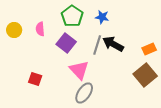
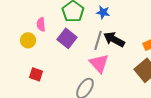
yellow circle: (14, 30) -> (28, 40), moved
pink triangle: (79, 70) -> (99, 63), moved

